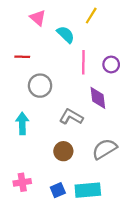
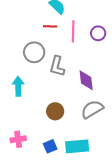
red line: (22, 57) -> (50, 26), moved
purple diamond: (98, 98) -> (86, 80), moved
gray L-shape: (71, 117) -> (57, 66), moved, turned -105

